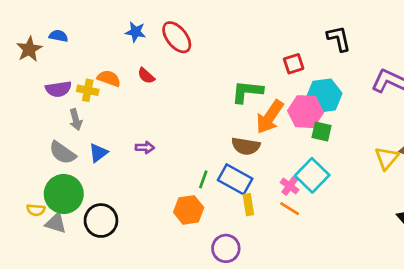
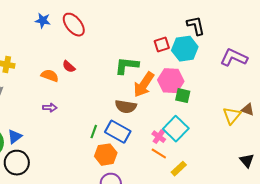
red semicircle: (146, 76) -> (69, 67), moved
orange semicircle: (109, 78) -> (50, 76), moved
cyan hexagon: (324, 96) -> (185, 49), moved
blue triangle: (98, 153) -> (15, 137), moved
yellow rectangle: (248, 205) -> (179, 169), moved, turned 56
orange hexagon: (189, 210) -> (106, 155), moved

